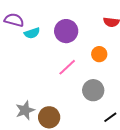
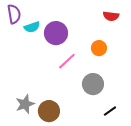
purple semicircle: (14, 20) -> (14, 14), turned 66
purple circle: (66, 31) -> (56, 33), moved

